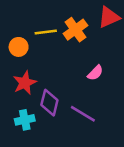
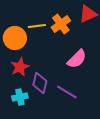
orange circle: (19, 47) -> (15, 38), size x1.5
pink semicircle: (95, 73) -> (77, 59), size x1.5

